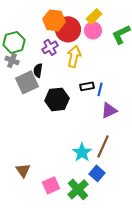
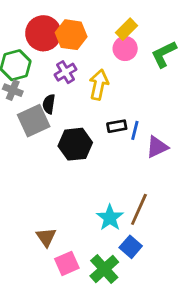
red circle: (68, 29) -> (43, 33), moved
purple triangle: (109, 110) -> (157, 147), moved
brown triangle: (23, 170) -> (46, 237), moved

